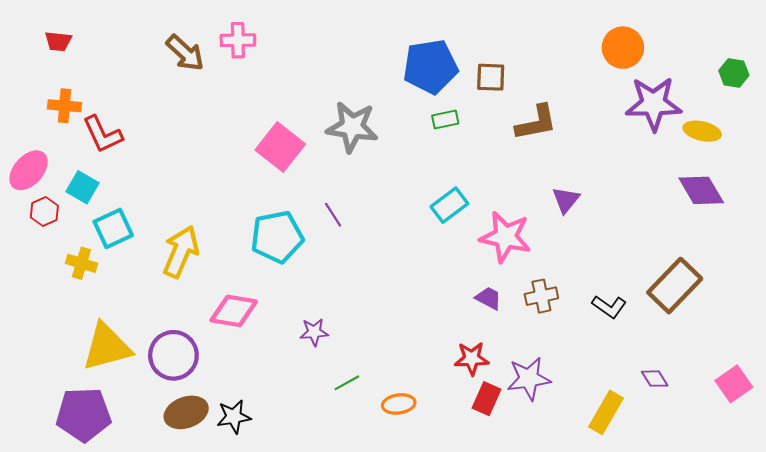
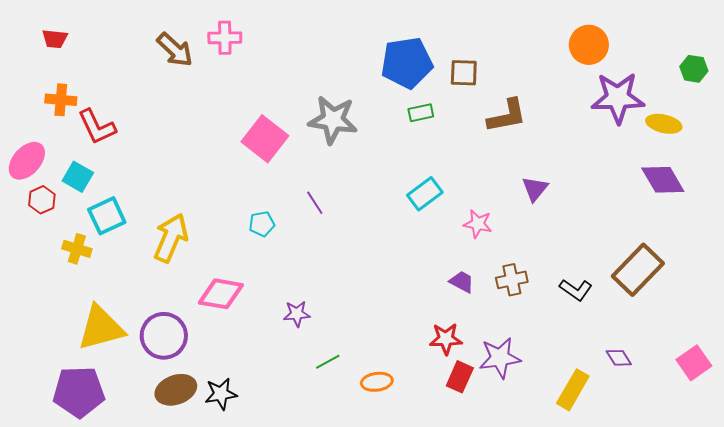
cyan pentagon: (277, 237) -> (262, 224), size x0.5
pink star: (505, 237) -> (478, 224), size x0.6

